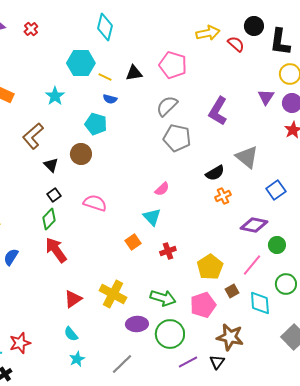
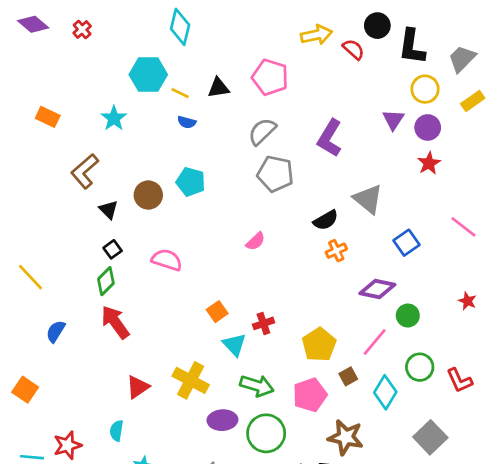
cyan pentagon: (96, 124) -> (191, 182), moved
cyan triangle: (152, 217) -> (234, 345), moved
cyan diamond: (260, 303) -> (385, 392), turned 35
cyan semicircle: (71, 334) -> (117, 431), moved, turned 49

